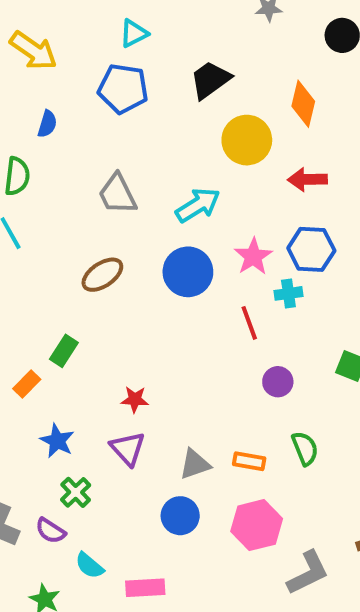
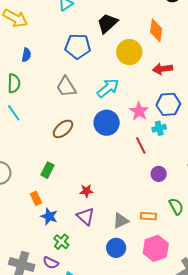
blue pentagon: (123, 89) -> (78, 46), moved
orange rectangle: (27, 384) -> (36, 198), moved, turned -64

